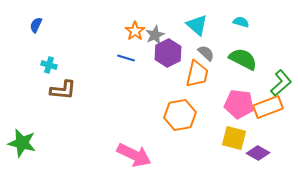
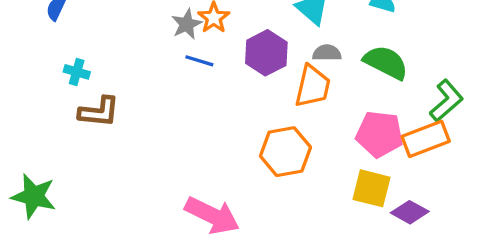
gray star: (155, 35) -> (187, 24), moved
gray semicircle: (206, 53) -> (327, 53), turned -42

